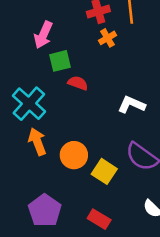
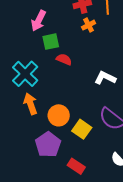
purple pentagon: (45, 210) -> (48, 145), moved

